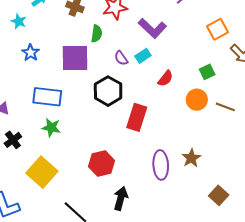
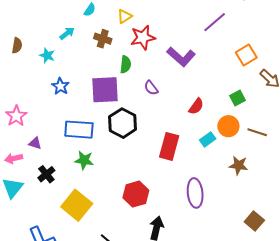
cyan rectangle: (143, 56) -> (208, 139), moved
black hexagon: (108, 91) -> (123, 123), moved
brown star: (191, 158) -> (238, 165), moved, turned -30

